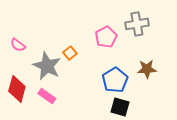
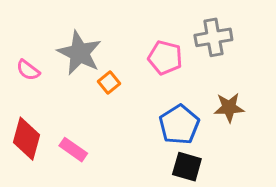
pink pentagon: (106, 37) -> (165, 58), turned -30
gray star: (47, 66) -> (79, 53), moved

